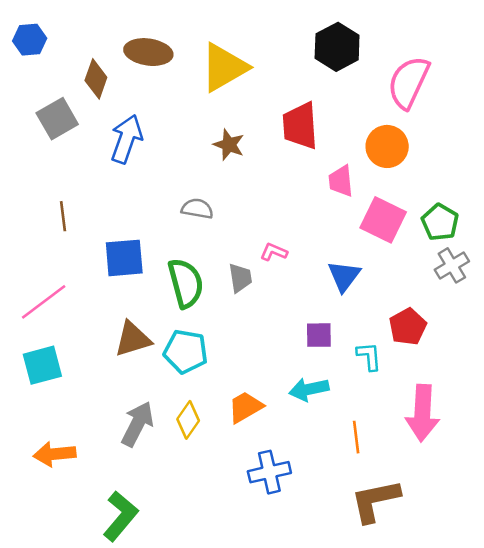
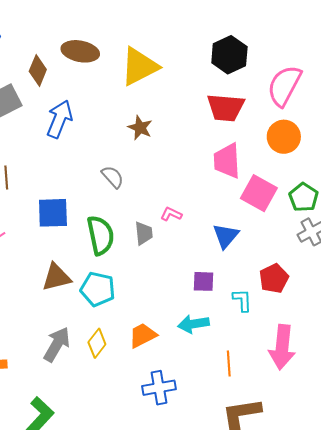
red trapezoid: (300, 126) -> (226, 108), moved, turned -84
orange circle: (387, 146) -> (284, 137), moved
pink trapezoid: (341, 181) -> (227, 161), size x1.4
gray semicircle: (197, 209) -> (113, 177), turned 35

